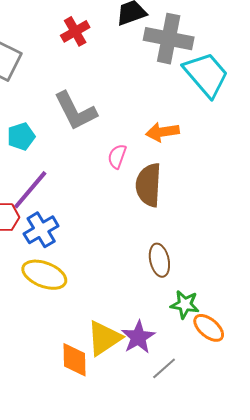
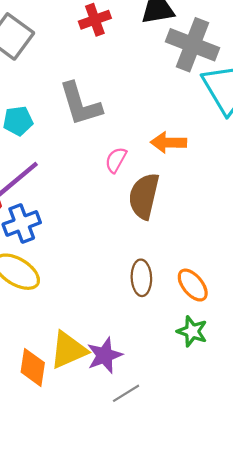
green star: (185, 305) -> (192, 331), moved
orange ellipse: (209, 328) -> (193, 285), moved

